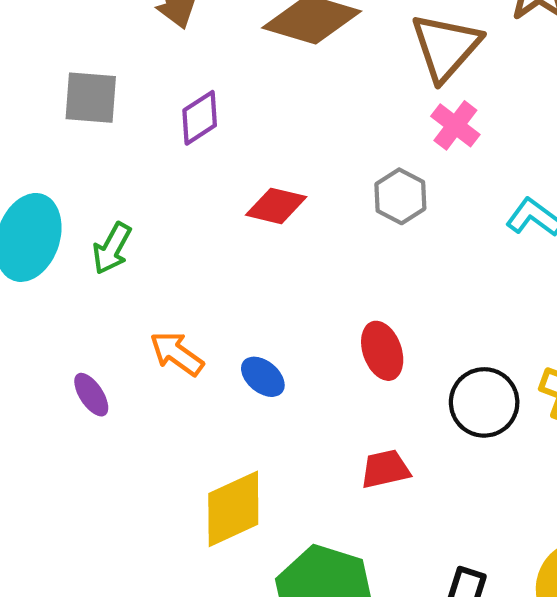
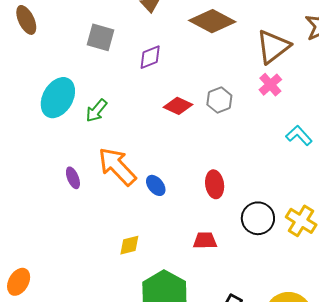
gray hexagon: (400, 196) -> (219, 100), moved
orange arrow: (177, 354) -> (117, 166), size x1.6
yellow diamond: (233, 509) -> (129, 245), size x0.6

